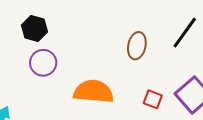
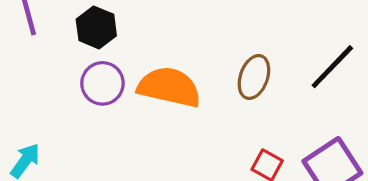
orange semicircle: (94, 92) -> (169, 87), moved

